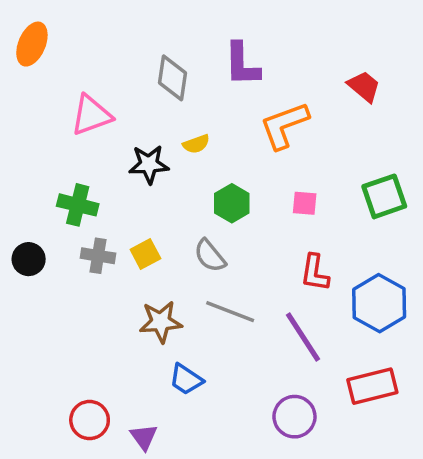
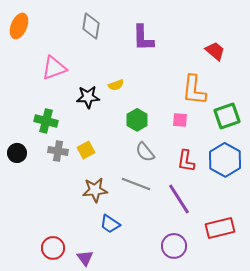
gray diamond: (173, 78) -> (91, 26), moved
orange L-shape: (284, 125) -> (194, 90), moved, turned -64
gray semicircle: (210, 256) -> (145, 152), moved
blue hexagon: (379, 303) -> (225, 160), moved

